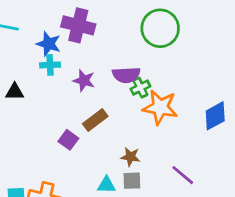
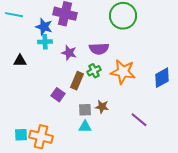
green cross: (140, 88) -> (94, 71), moved
brown rectangle: (95, 120) -> (77, 81), turned -30
gray square: (132, 181) -> (85, 110), moved

